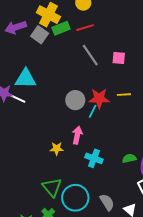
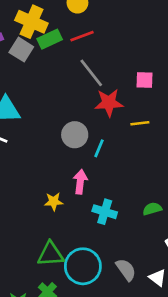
pink square: (119, 58) -> (145, 80), moved
red star: (99, 98) -> (109, 103), moved
green triangle: (52, 187) -> (51, 254), turned -50

